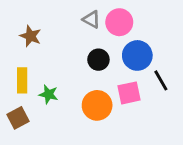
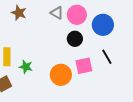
brown star: (31, 36) -> (19, 13), moved
blue circle: (137, 55) -> (103, 25), moved
black circle: (98, 60) -> (75, 39), moved

